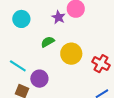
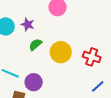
purple star: (58, 17) -> (28, 24), moved

